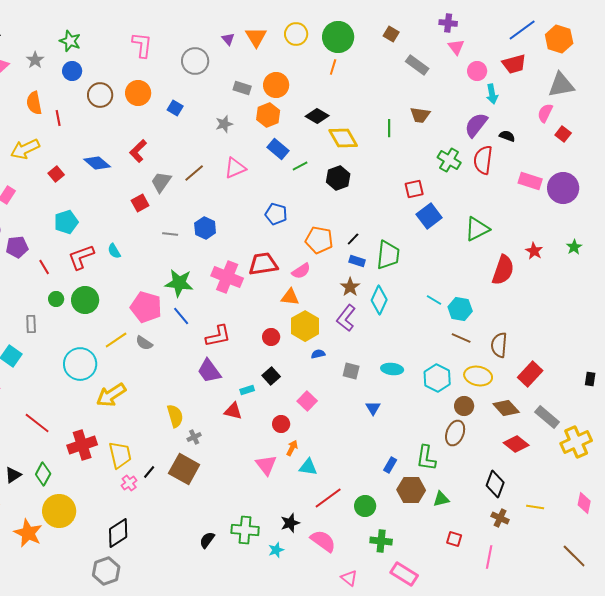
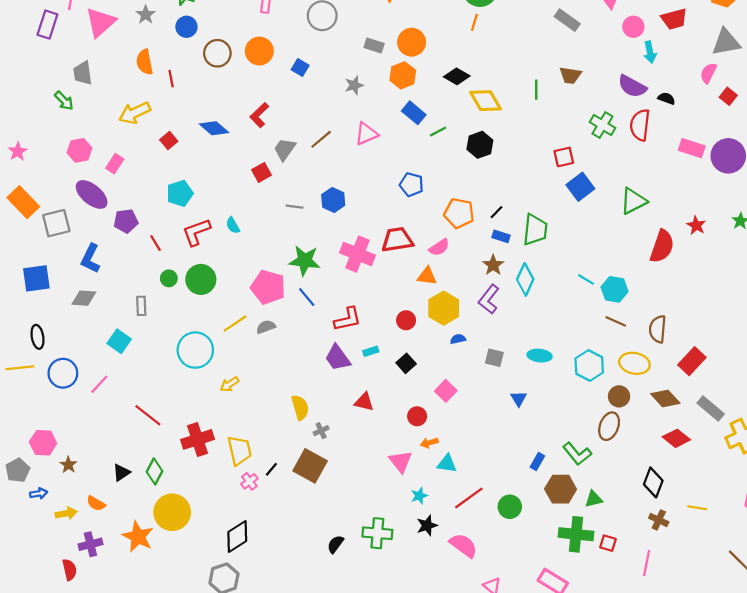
purple semicircle: (476, 125) -> (632, 86), turned -100
gray semicircle: (144, 343) -> (266, 327), turned 126
cyan rectangle: (247, 390) -> (371, 351), moved
yellow arrow: (111, 395) -> (230, 384), size x0.6
orange arrow: (292, 448) -> (429, 443), turned -133
green L-shape: (426, 458) -> (577, 454), turned -48
green cross: (381, 541) -> (576, 534), moved, size x1.4
cyan star: (276, 550) -> (419, 496), moved

